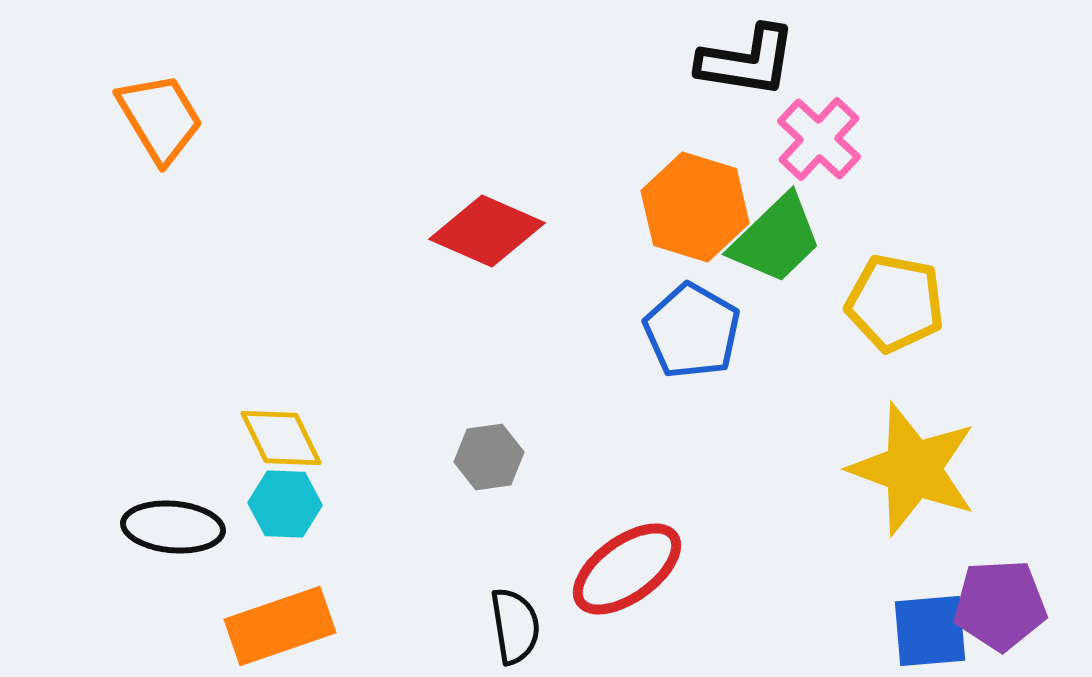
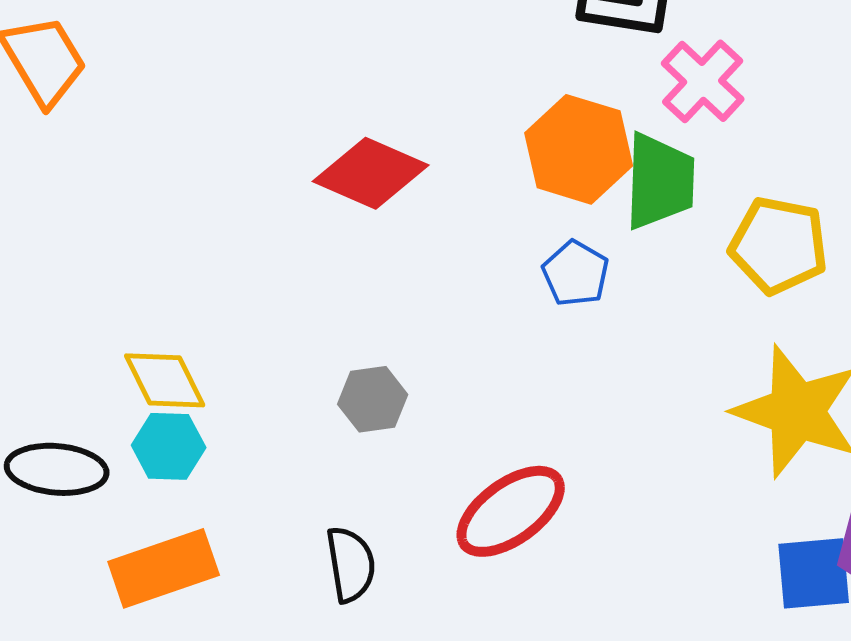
green trapezoid: (776, 239) -> (660, 181), turned -44
blue pentagon: (692, 331) -> (576, 273), size x0.7
black semicircle: (515, 626) -> (351, 564), moved

